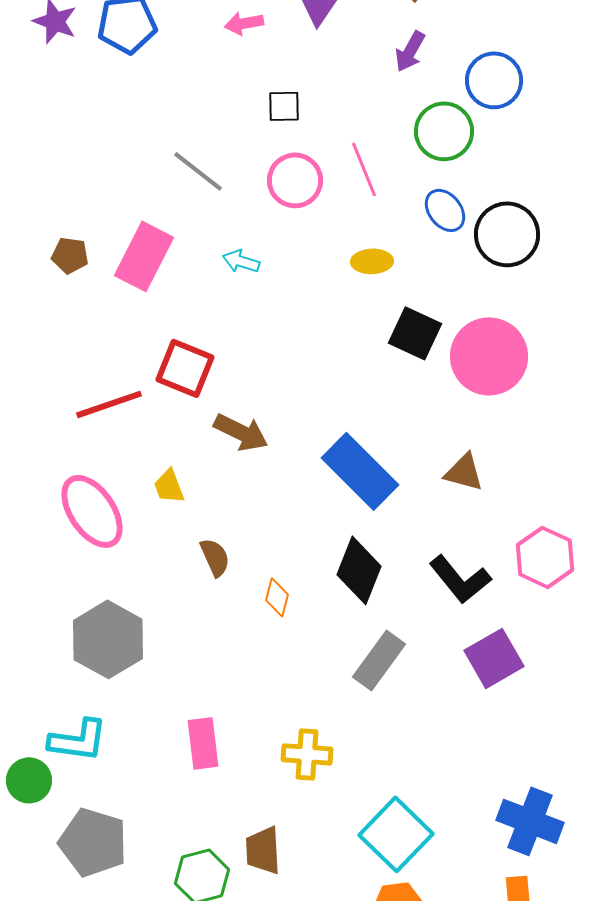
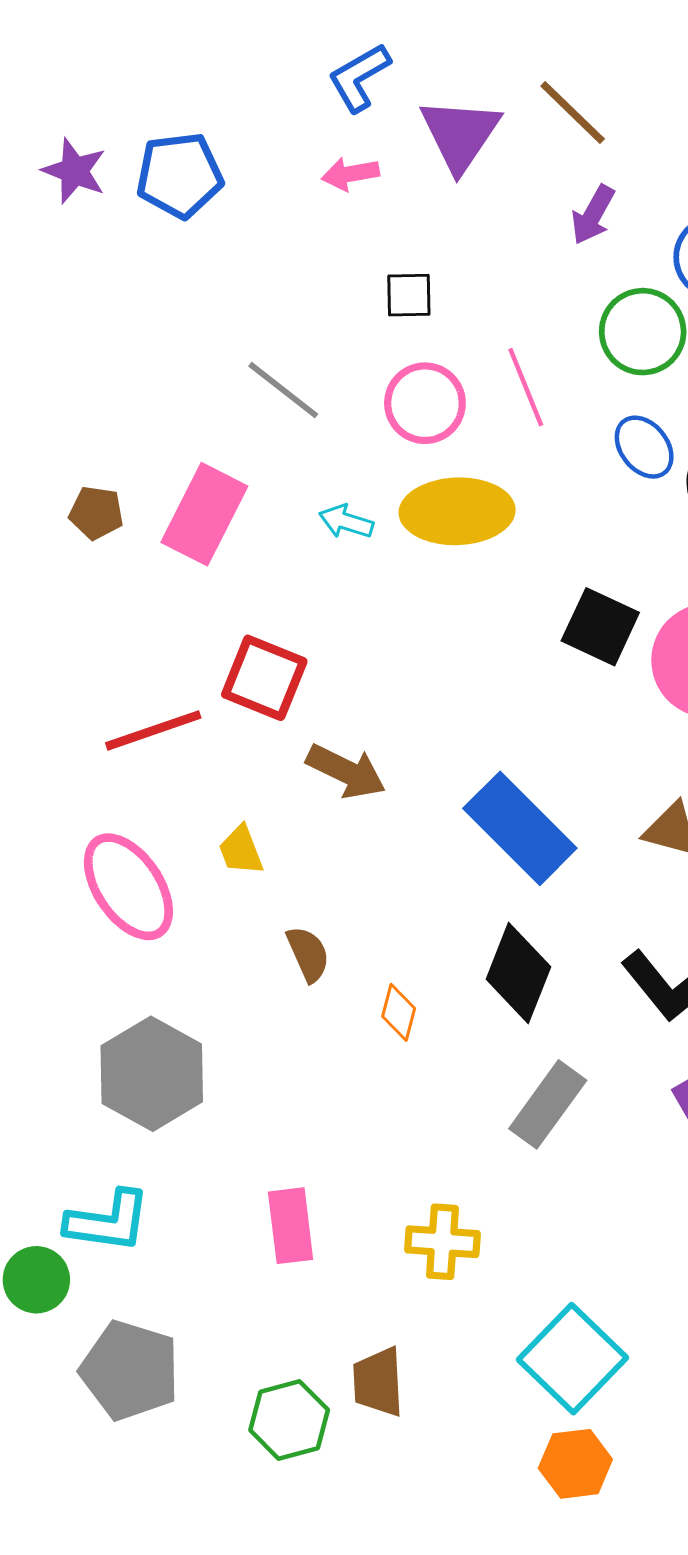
yellow ellipse: (372, 261) -> (457, 511), moved, size x1.8

